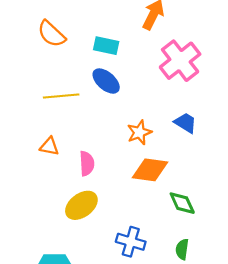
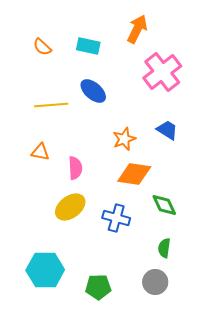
orange semicircle: (51, 34) -> (42, 47), size x0.7
cyan rectangle: (106, 46) -> (88, 46), moved
blue cross: (131, 242) -> (116, 218), moved

